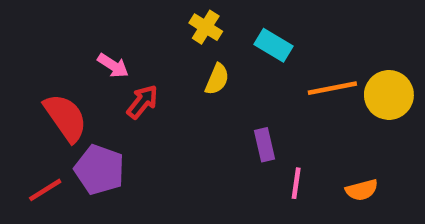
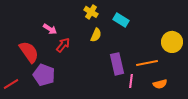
orange line: (332, 88) -> (147, 63), moved
purple rectangle: (265, 145) -> (117, 64), size x1.5
red line: (45, 190) -> (11, 84), moved

